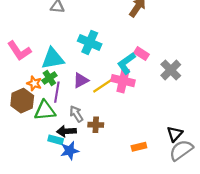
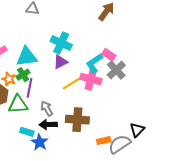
gray cross: (171, 70) -> (116, 70), moved
purple triangle: (81, 80) -> (61, 62), moved
brown cross: (96, 125) -> (77, 120), moved, size x1.6
black arrow: (66, 131) -> (48, 125), moved
gray semicircle: (181, 150) -> (120, 144), moved
blue star: (70, 151) -> (40, 142), turned -30

